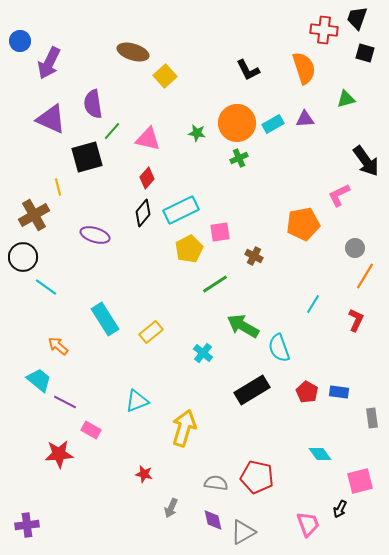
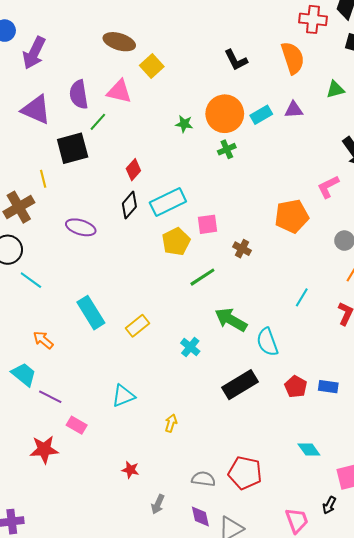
pink triangle: (148, 139) -> (119, 91), moved
yellow arrow: (184, 428) -> (171, 423), size x0.5

